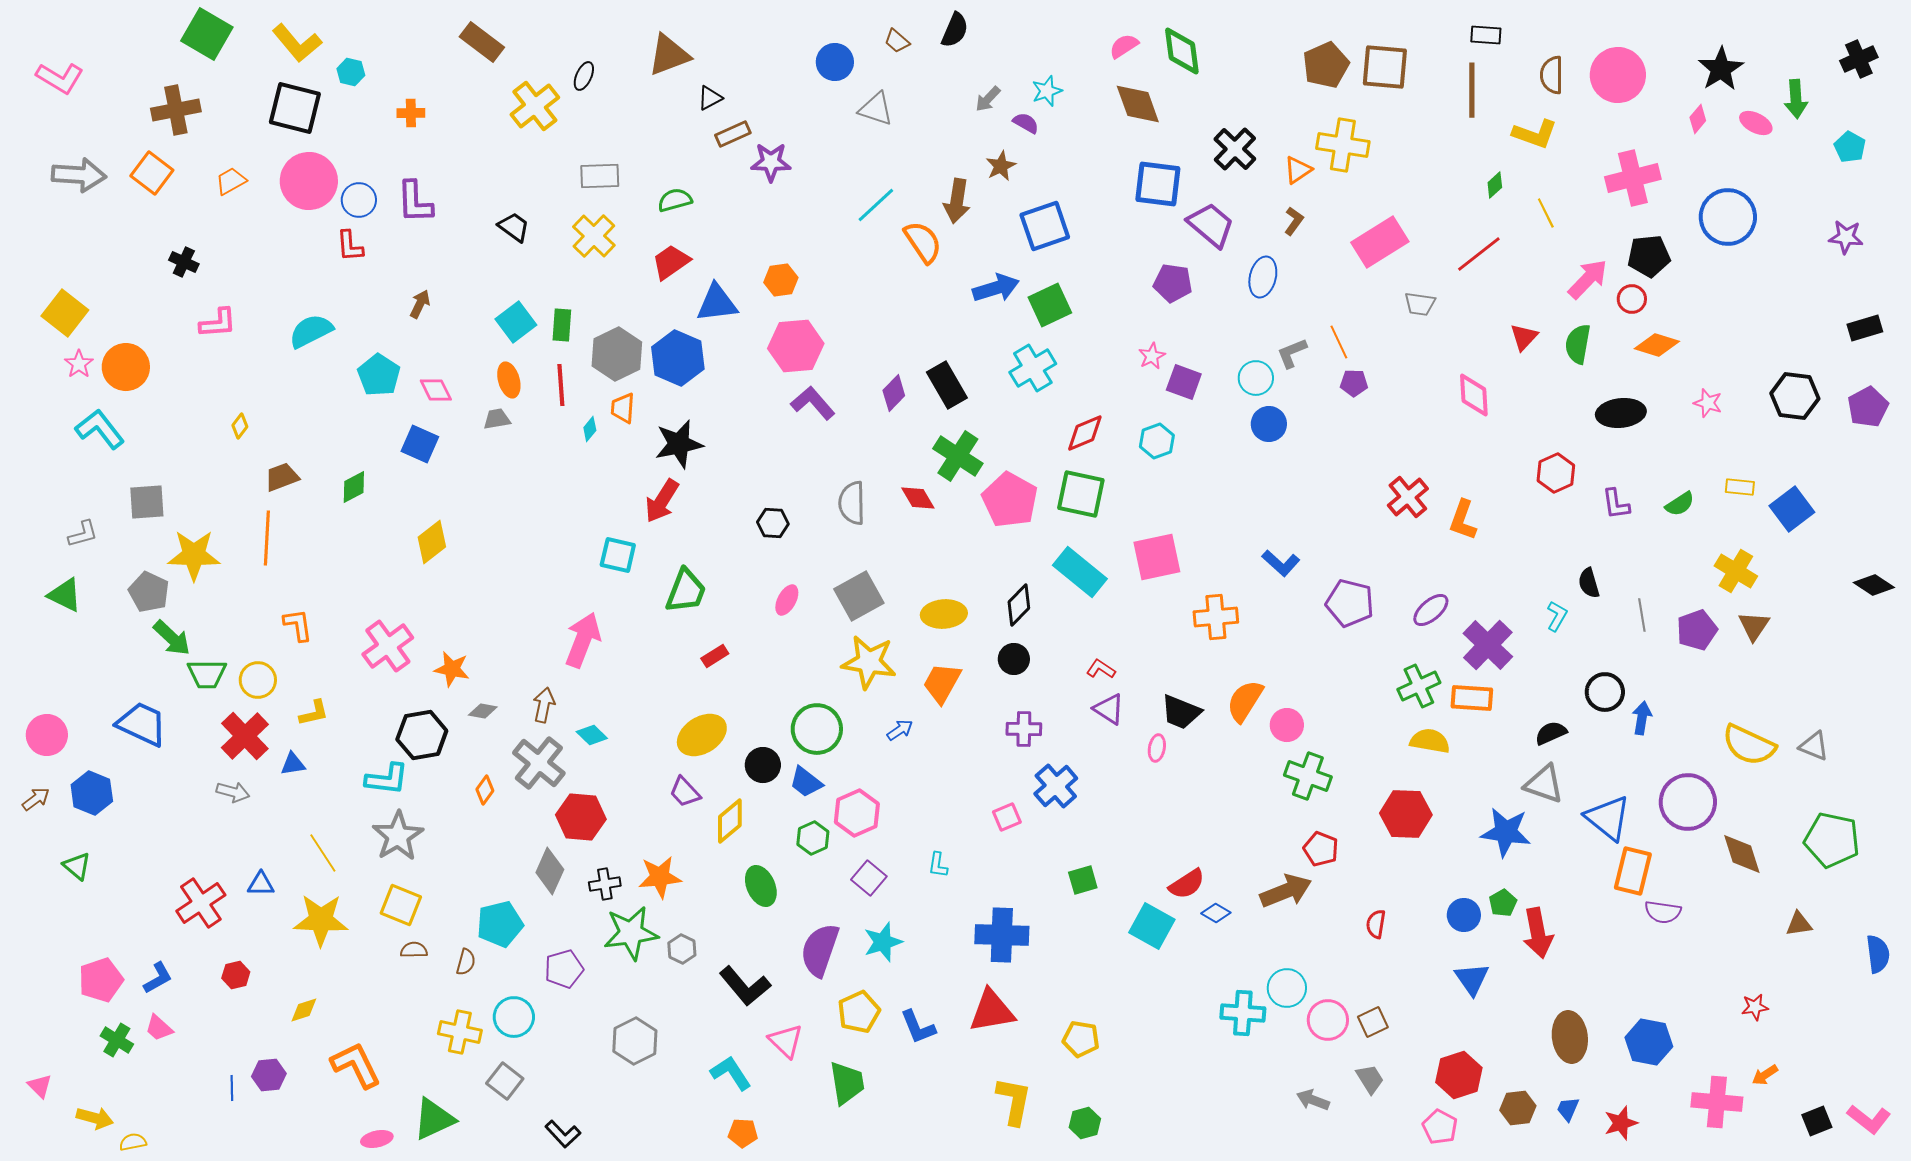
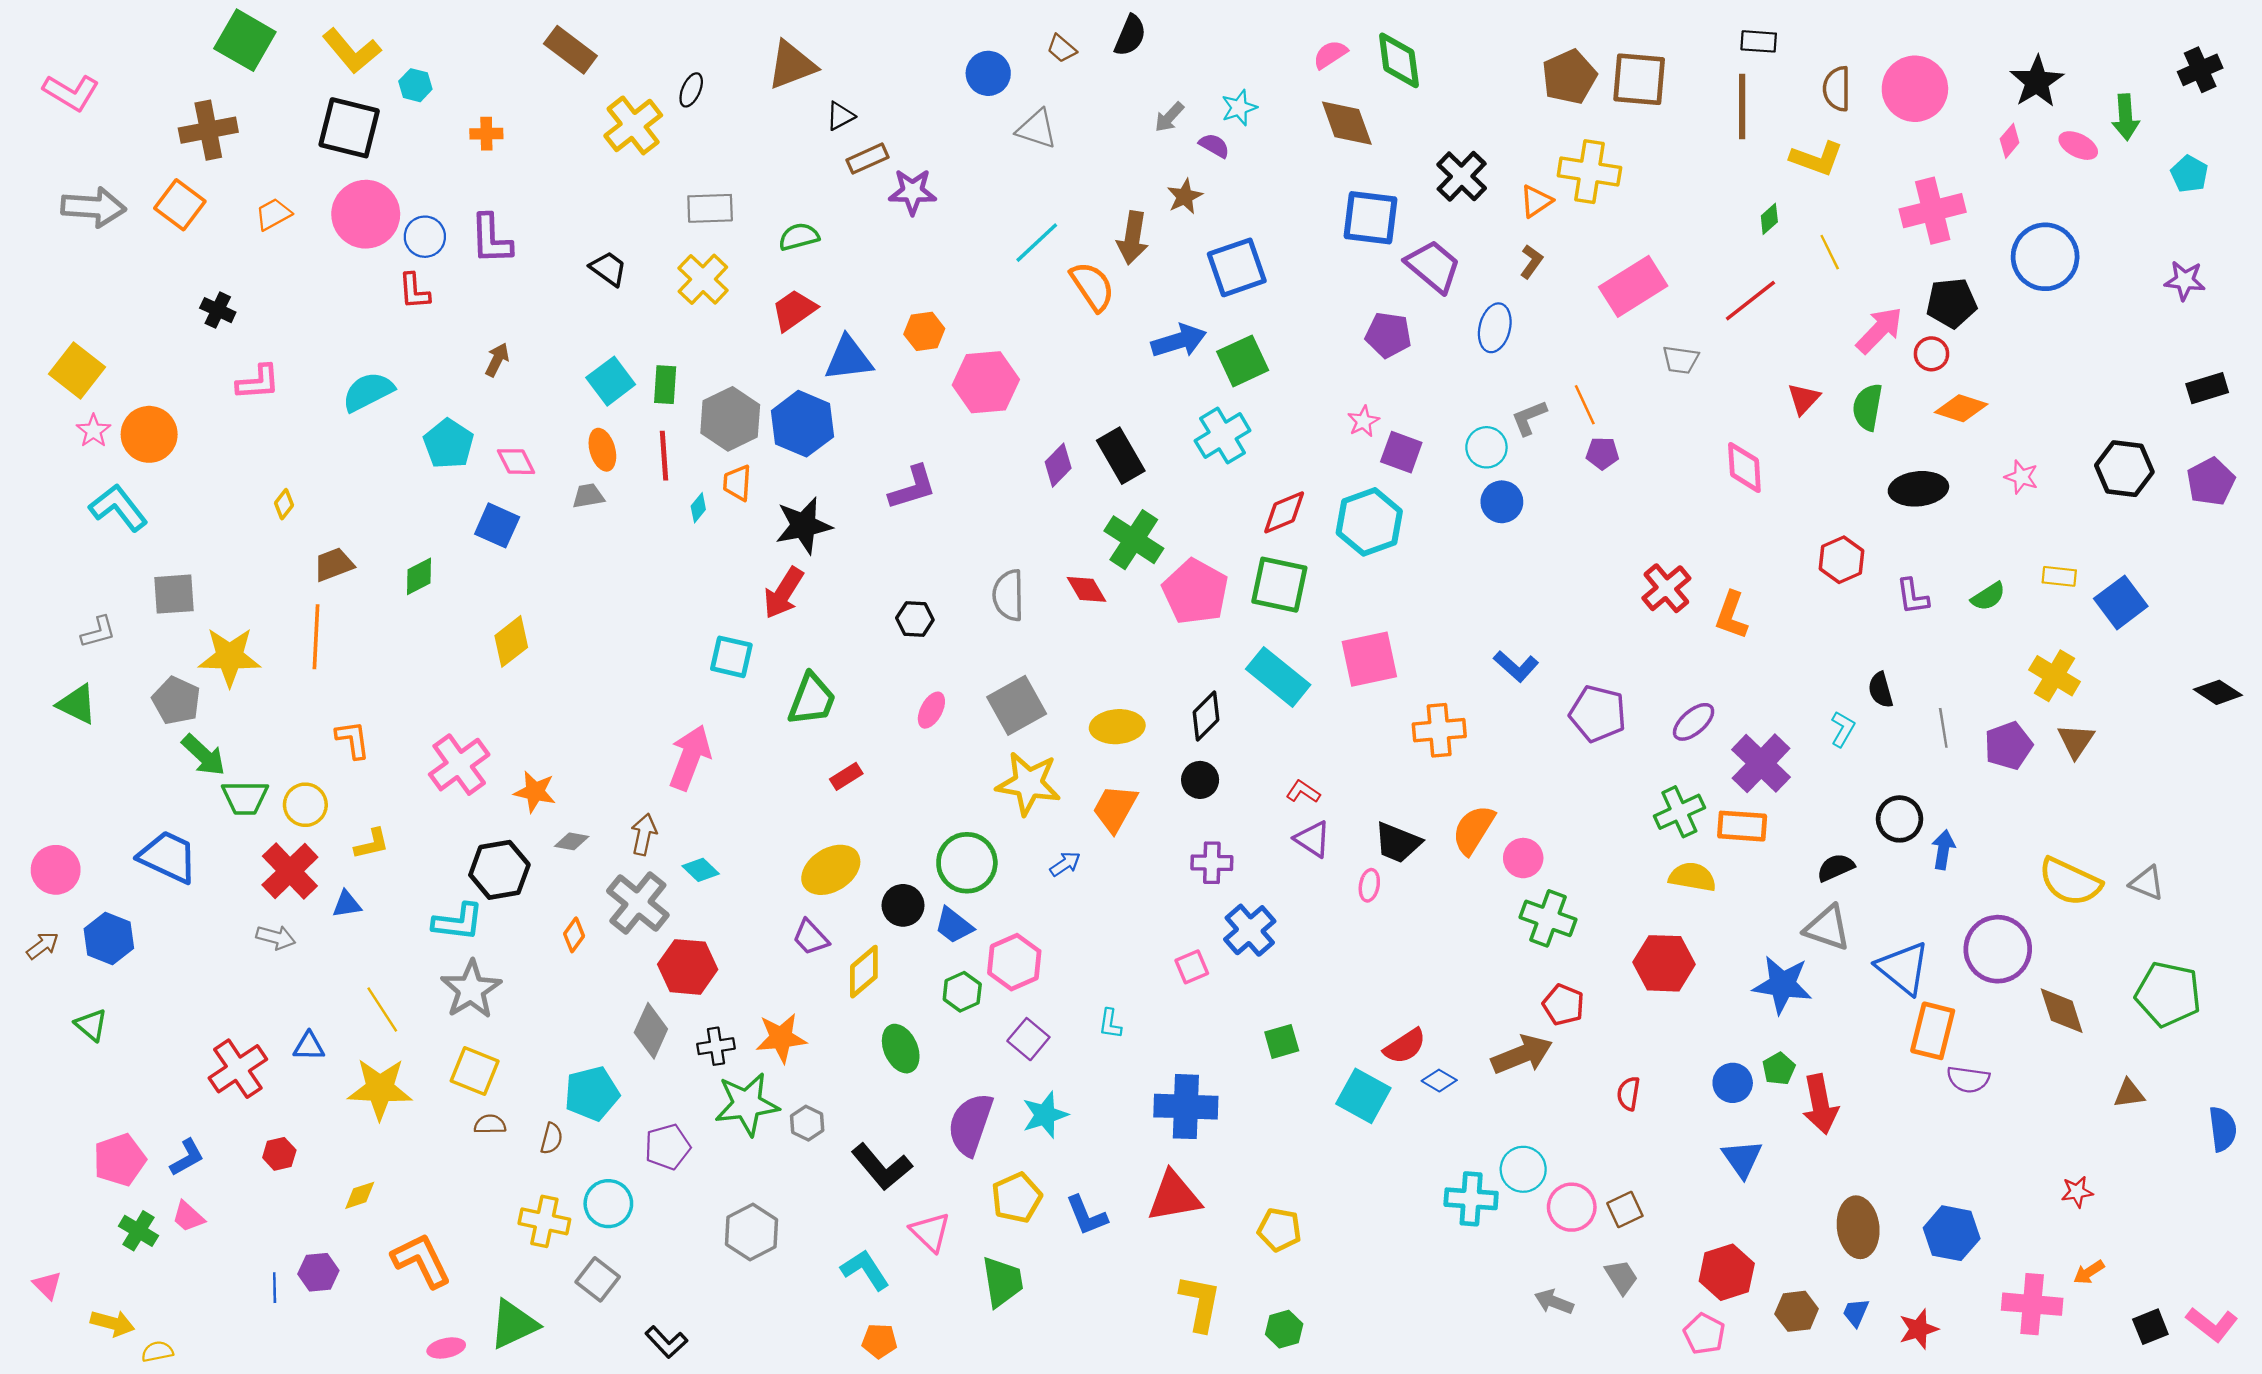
pink hexagon: (796, 346) -> (986, 382), moved
purple L-shape: (813, 403) -> (912, 488), moved, turned 114
cyan hexagon: (1157, 441) -> (1369, 522), size x1.6

